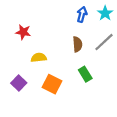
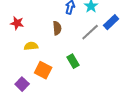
brown semicircle: (77, 44) -> (57, 28), moved
purple square: (19, 83) -> (22, 84), moved

